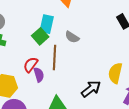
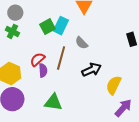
green square: (40, 36) -> (48, 27), moved
black arrow: (91, 89) -> (92, 70), moved

